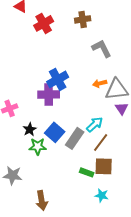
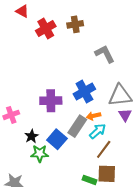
brown cross: (83, 19) -> (75, 24), moved
blue cross: (58, 79) -> (84, 91), moved
orange arrow: (100, 83) -> (94, 116), moved
gray rectangle: (75, 138) -> (77, 126), moved

